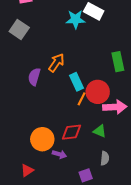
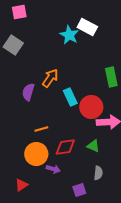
cyan star: (76, 19) -> (69, 35), turned 30
orange line: (82, 99) -> (41, 129), moved, turned 48

